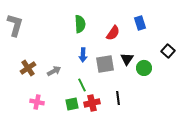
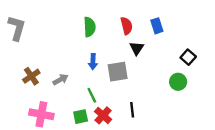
red semicircle: (113, 33) -> (127, 26), moved, turned -49
black triangle: (127, 59) -> (137, 48), moved
green circle: (144, 68) -> (178, 82), moved
pink cross: (37, 102) -> (41, 114), size x1.5
red cross: (92, 103) -> (103, 115), turned -35

